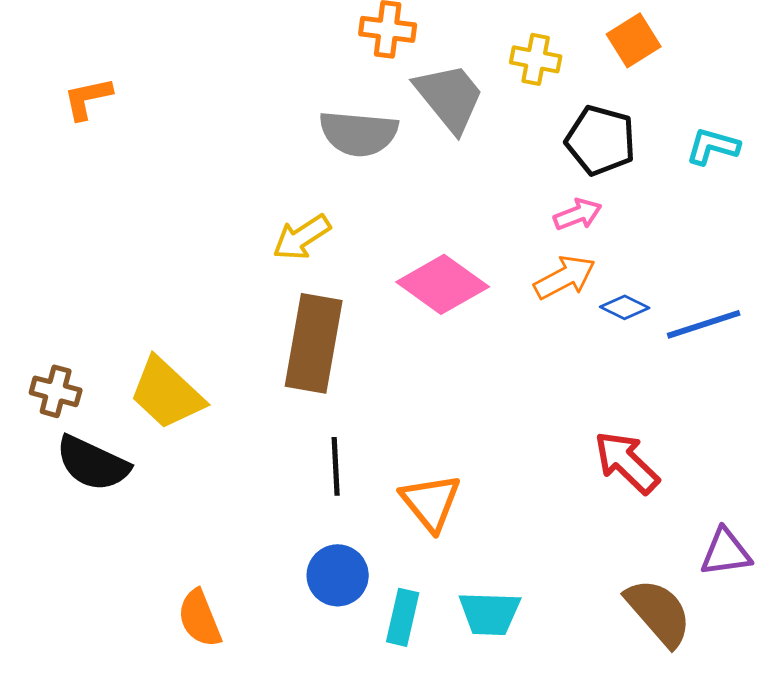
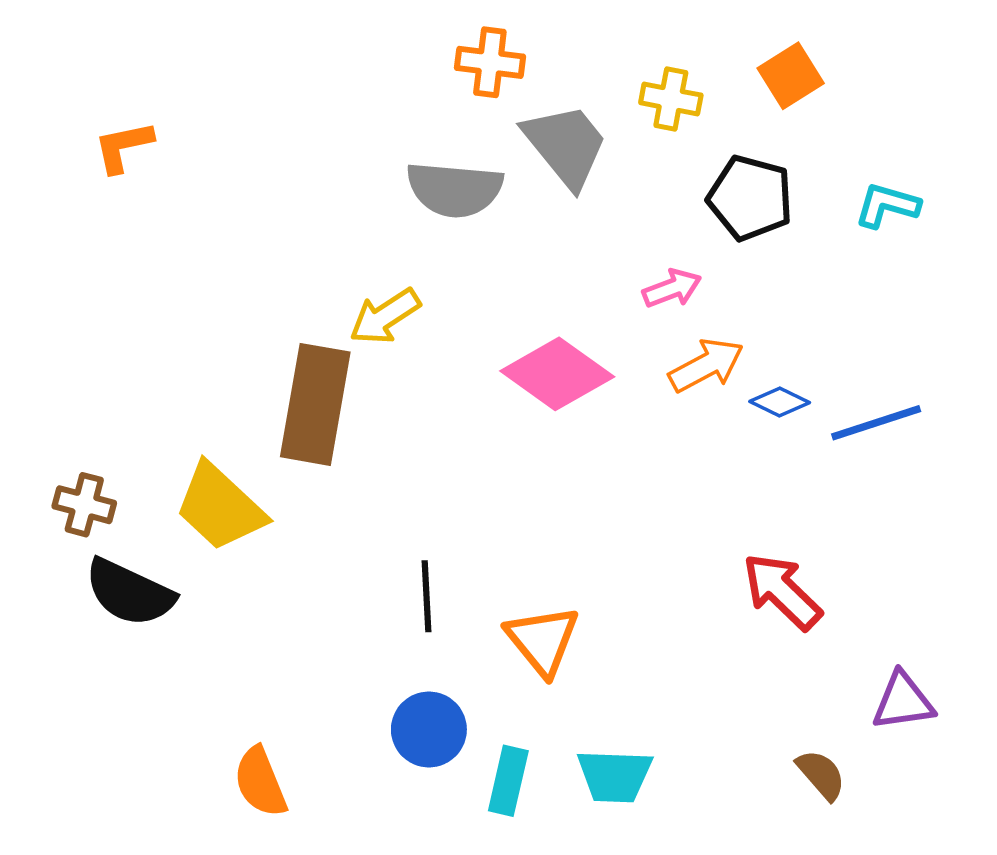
pink arrow: (578, 214) -> (672, 288), moved
brown rectangle: (314, 343) -> (315, 404), moved
brown semicircle: (659, 612) -> (821, 775), size x0.6

